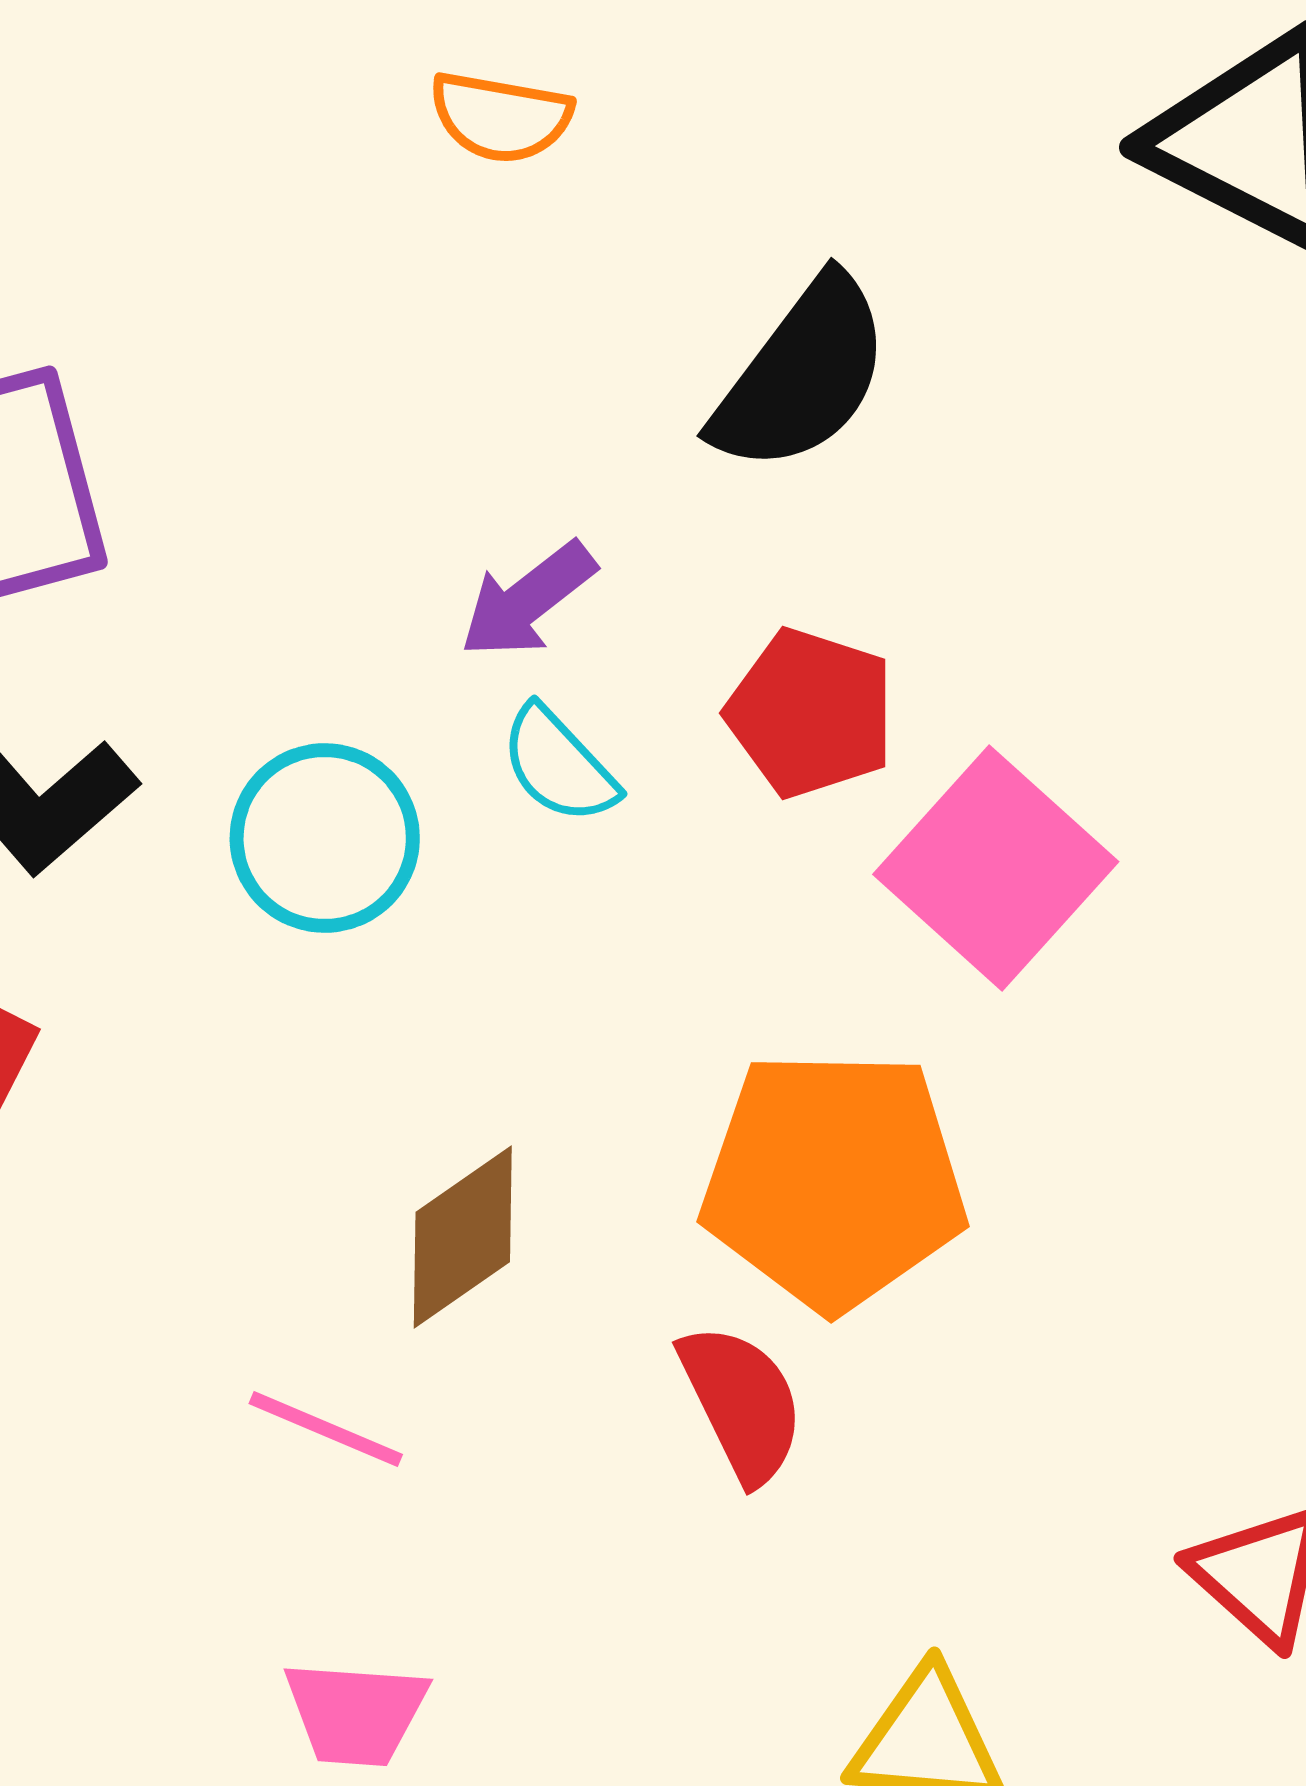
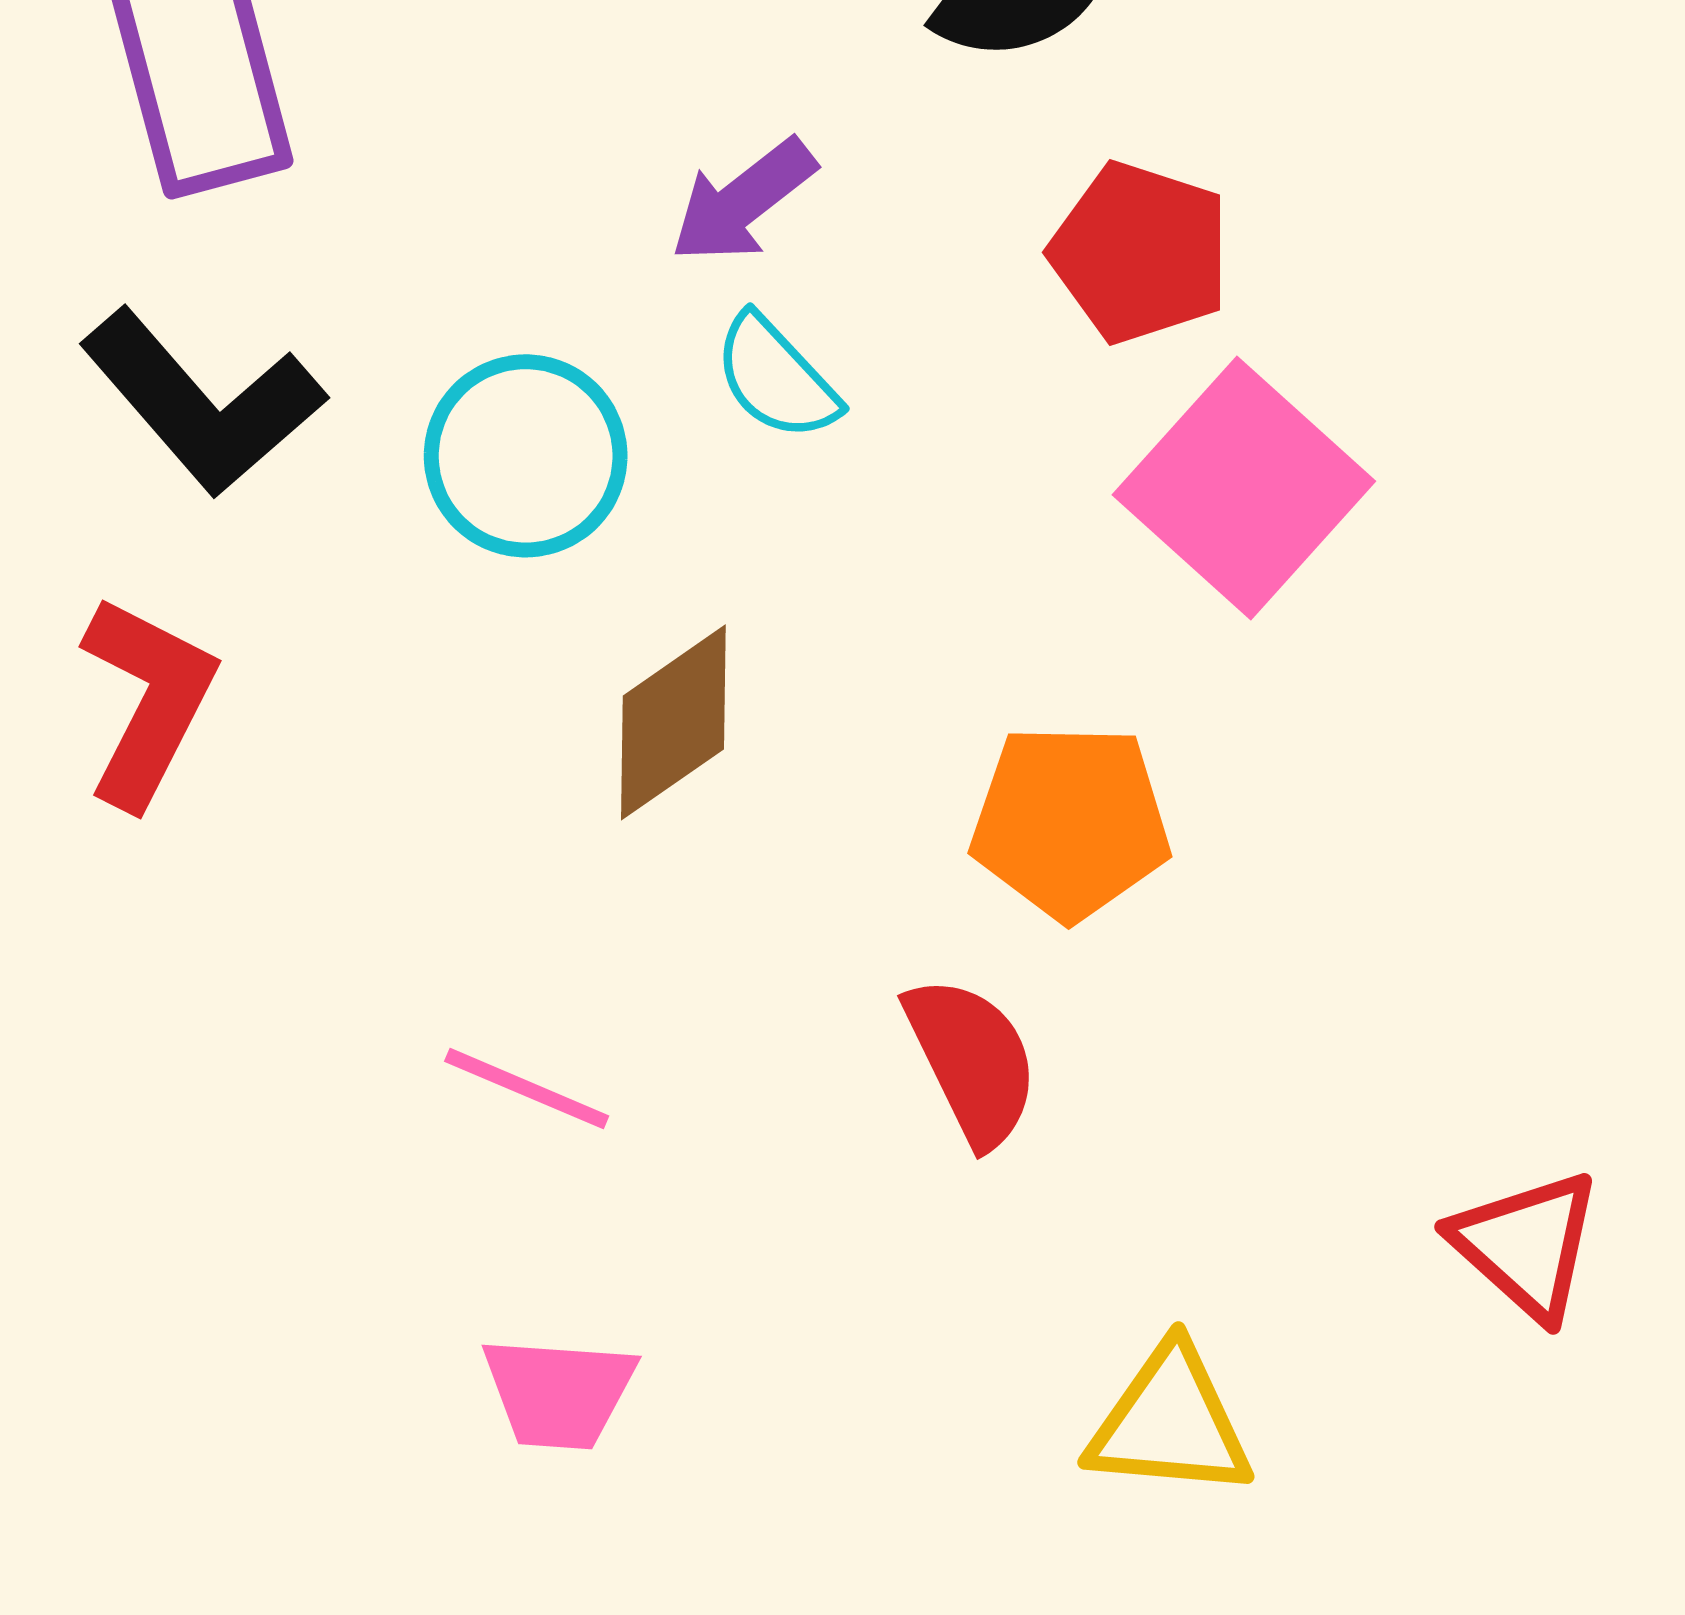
red pentagon: (811, 713) -> (1140, 252), moved
orange pentagon: (834, 1180) -> (1070, 822), size x0.7
brown diamond: (463, 1237) -> (673, 722), moved

